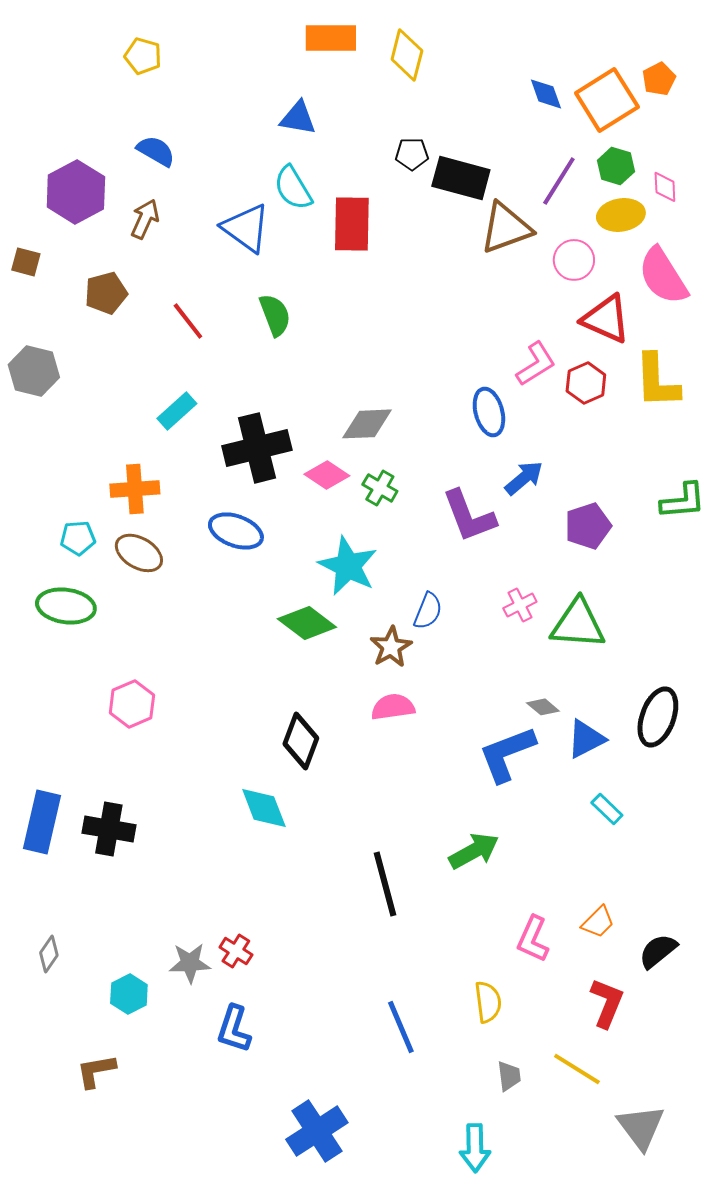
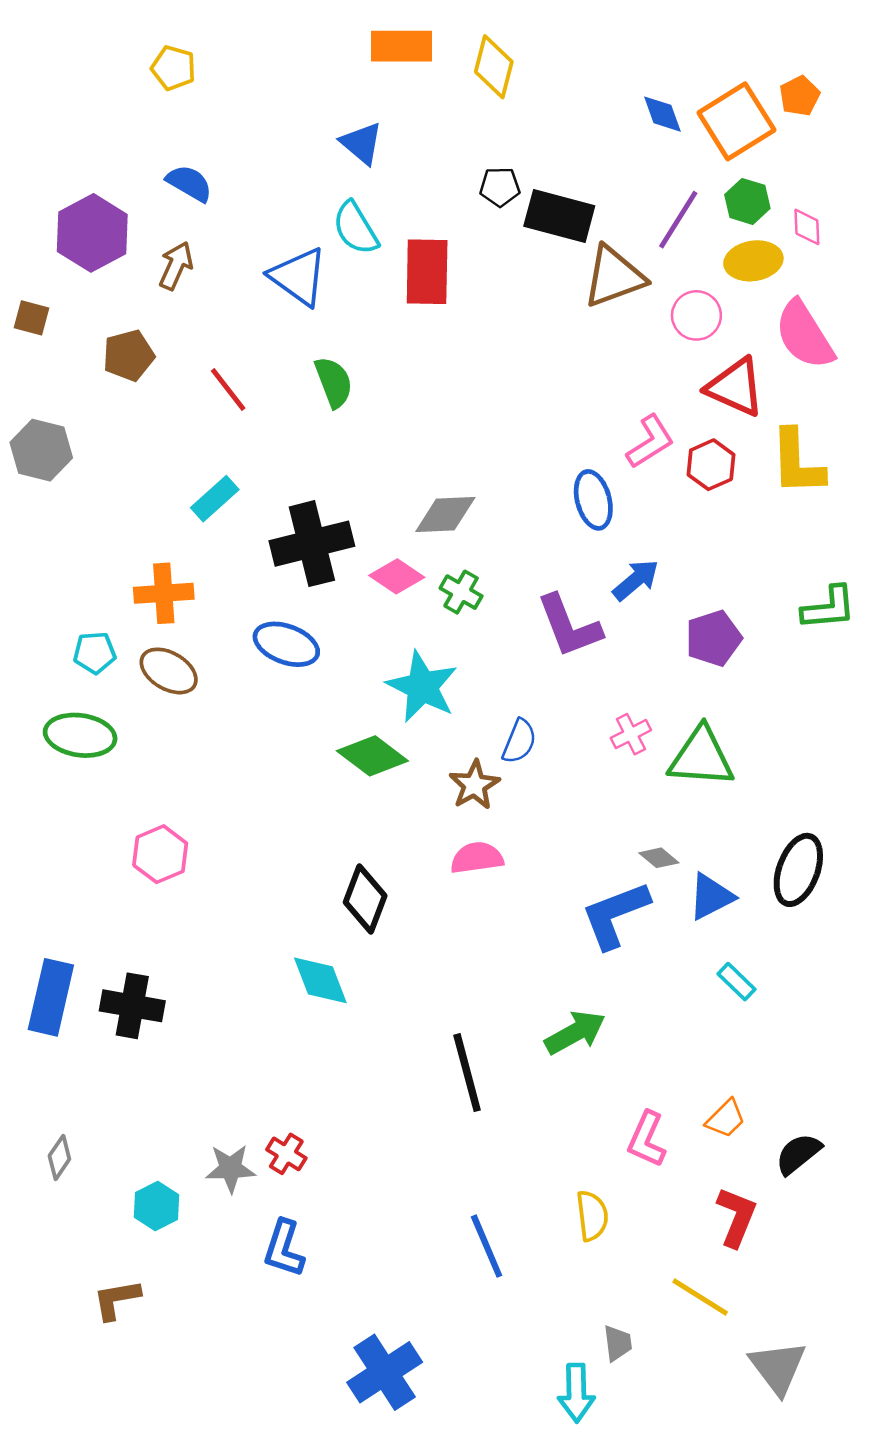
blue triangle: (298, 118) -> (362, 143), turned 30
gray trapezoid: (509, 1076) -> (618, 1343), moved

